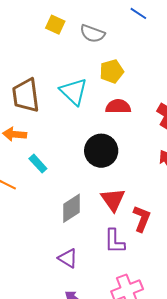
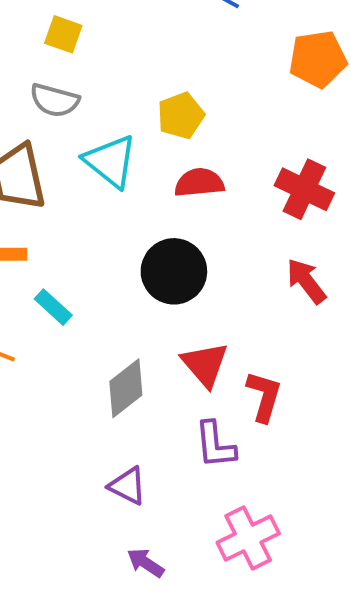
gray semicircle: (92, 34) -> (55, 100), moved

